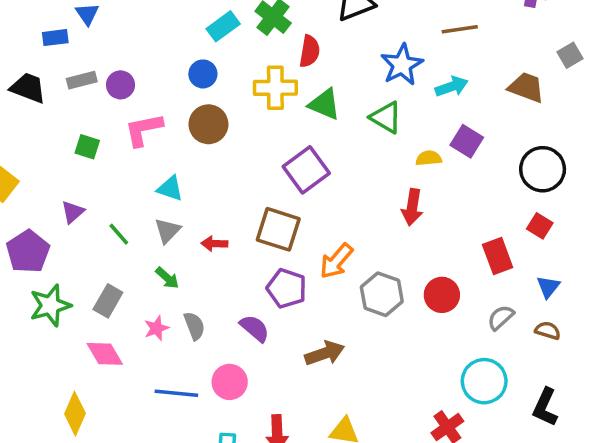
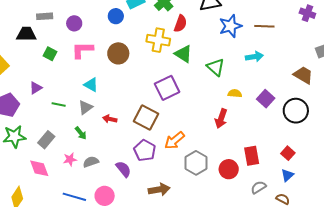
blue star: (402, 65) -> (230, 26), moved
blue circle: (203, 74) -> (116, 16), moved
gray rectangle: (82, 80) -> (45, 16), moved
brown trapezoid: (526, 87) -> (303, 75), moved
black trapezoid: (28, 88) -> (26, 34), moved, turned -30
purple square: (467, 141) -> (266, 99), moved
red square: (540, 226) -> (288, 153), moved
green line: (119, 234) -> (59, 104), turned -48
red rectangle: (498, 256) -> (252, 156), moved
gray semicircle: (194, 326) -> (91, 162), turned -98

